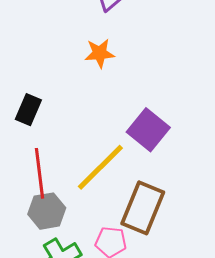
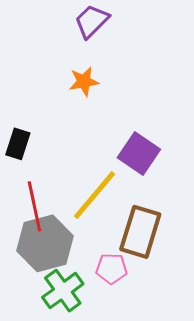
gray hexagon: (47, 211) -> (45, 243), size x1.5

